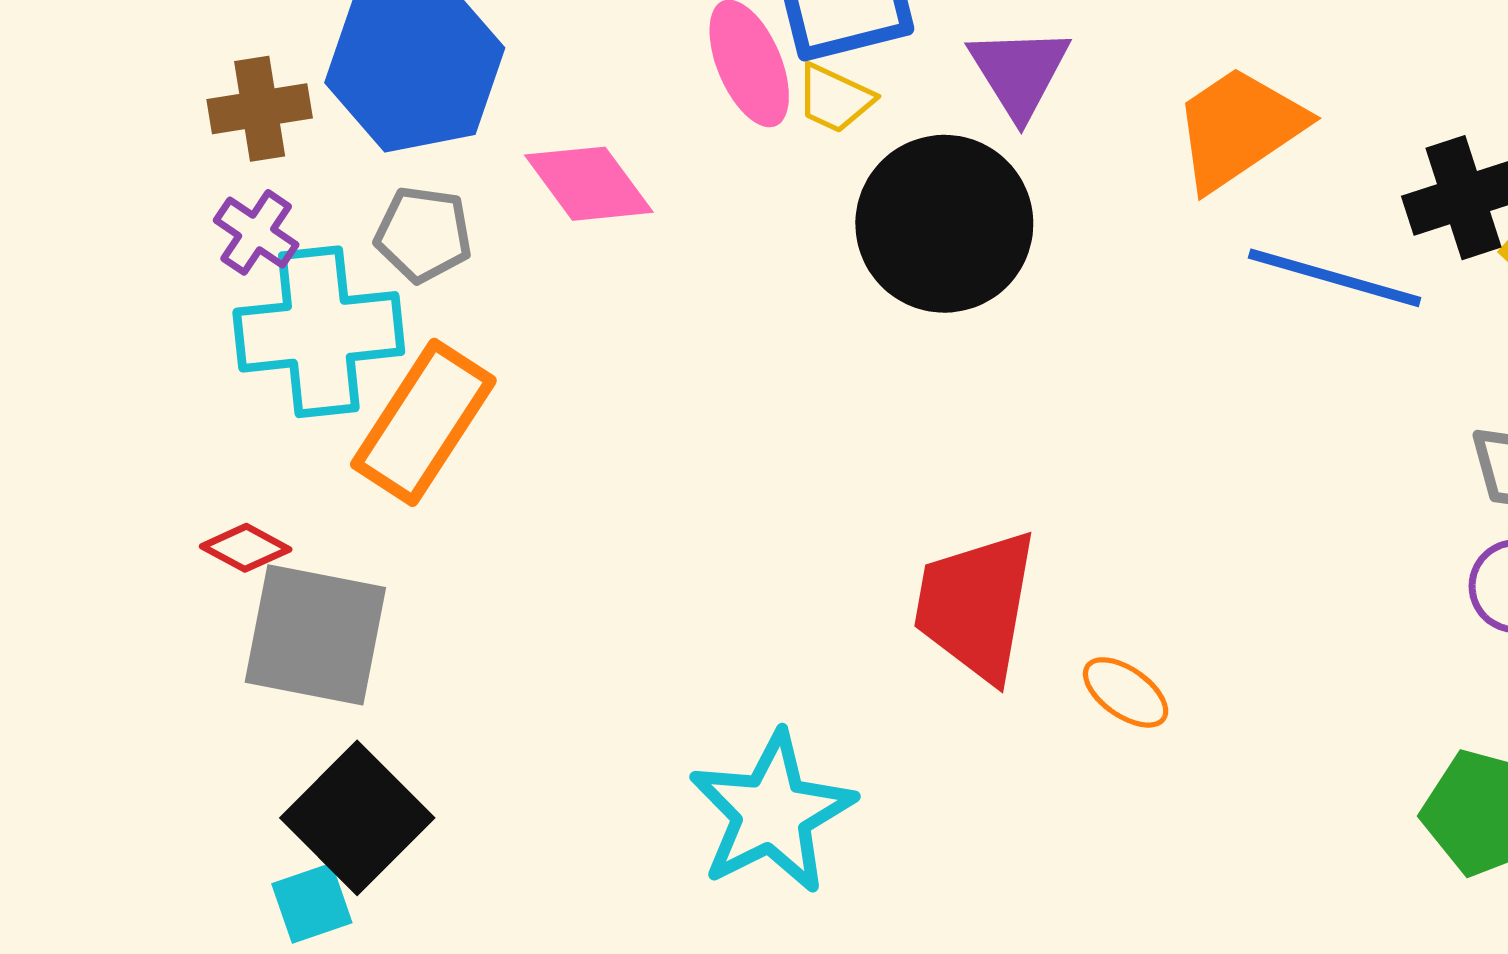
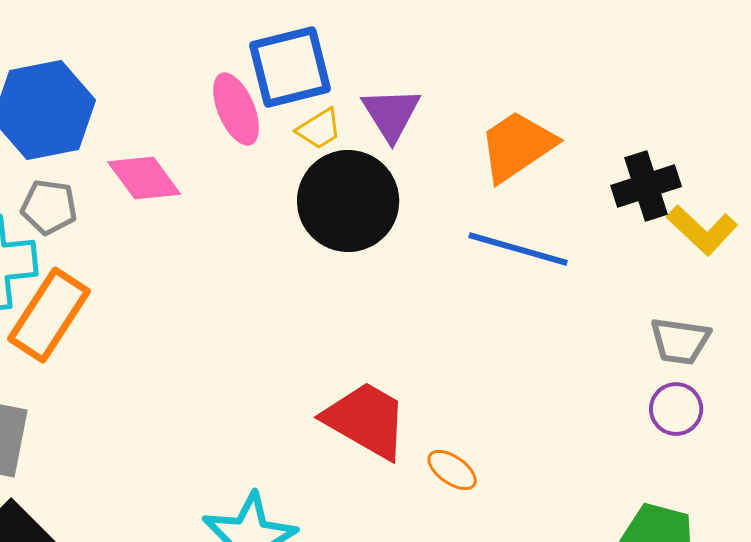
yellow trapezoid: (835, 98) -> (319, 129), moved, turned -57
blue line: (1335, 278) -> (518, 249), moved
red trapezoid: (976, 605) -> (366, 420), turned 110

